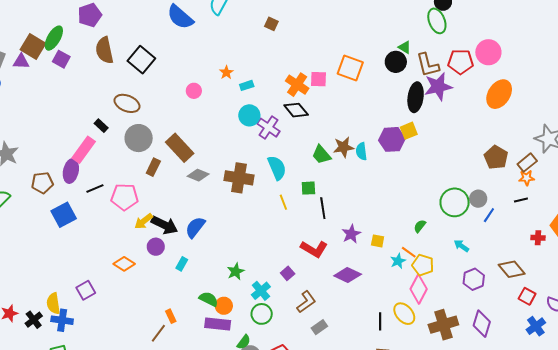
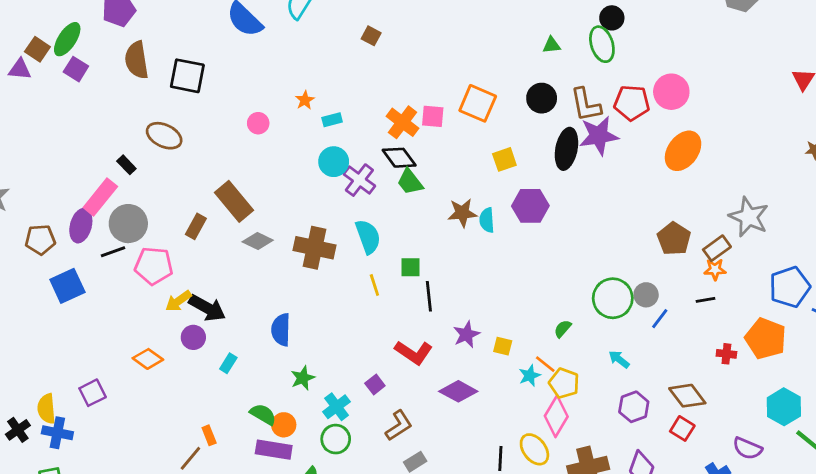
brown square: (33, 46) -> (37, 49), size x0.7
green triangle: (405, 47) -> (552, 45), moved, turned -40
black square: (141, 60) -> (187, 76), turned -32
yellow square: (409, 131) -> (504, 159), moved
gray circle: (139, 138) -> (128, 224), moved
green trapezoid: (321, 155) -> (410, 182), moved
blue semicircle: (195, 227) -> (281, 330), moved, turned -40
red square: (527, 296) -> (682, 428), moved

